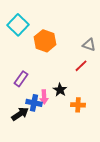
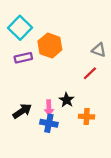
purple rectangle: (21, 79) -> (23, 58), moved, turned 42
blue cross: (34, 103) -> (49, 123), moved
black arrow: (20, 114) -> (22, 111), moved

